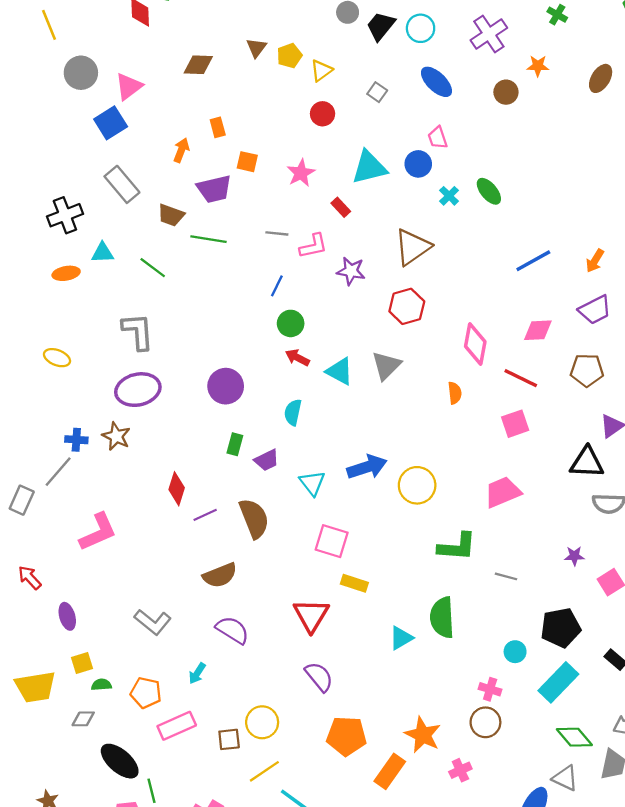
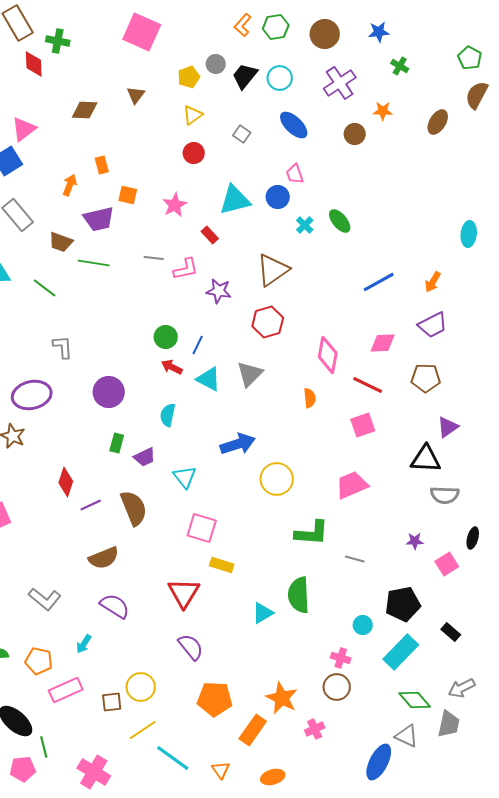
yellow pentagon: (289, 56) -> (189, 77), moved
blue line: (277, 286) -> (198, 345), moved
gray L-shape: (138, 331) -> (63, 347), moved, size x0.7
blue arrow: (367, 467) -> (238, 444), moved

